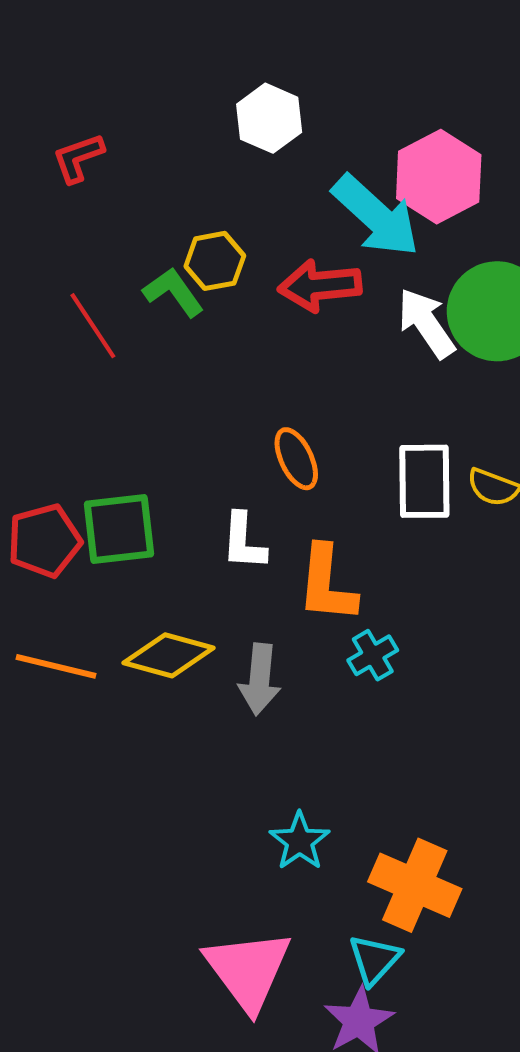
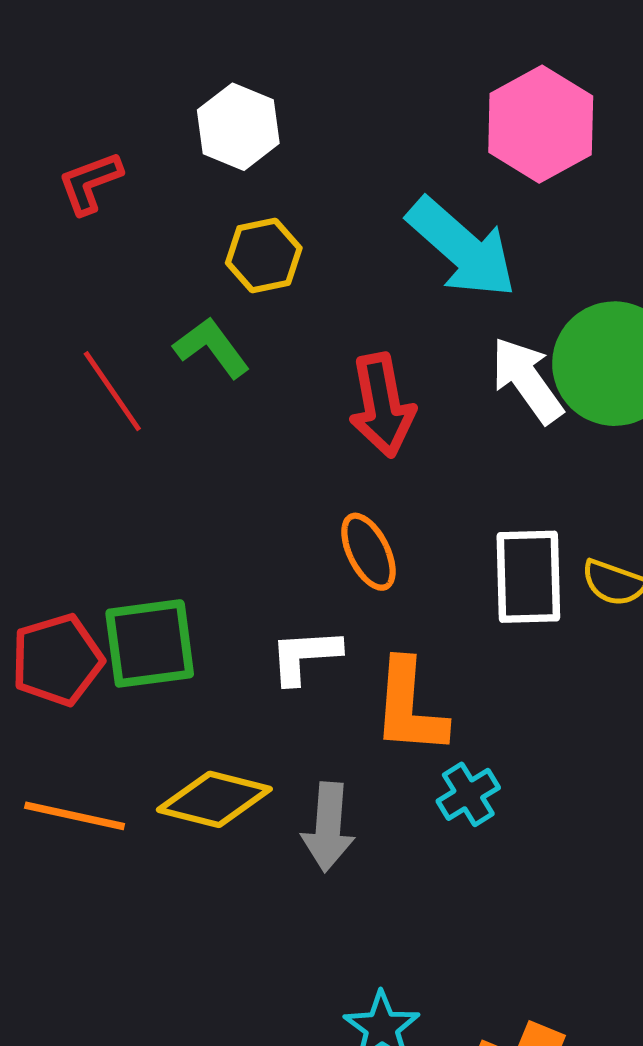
white hexagon: (269, 118) -> (238, 127), moved
pink hexagon: (439, 177) -> (541, 124), moved
yellow hexagon: (215, 261) -> (264, 255), moved
red arrow: (320, 286) -> (382, 405), moved, turned -94
white L-shape: (244, 541) -> (305, 656), turned 84

